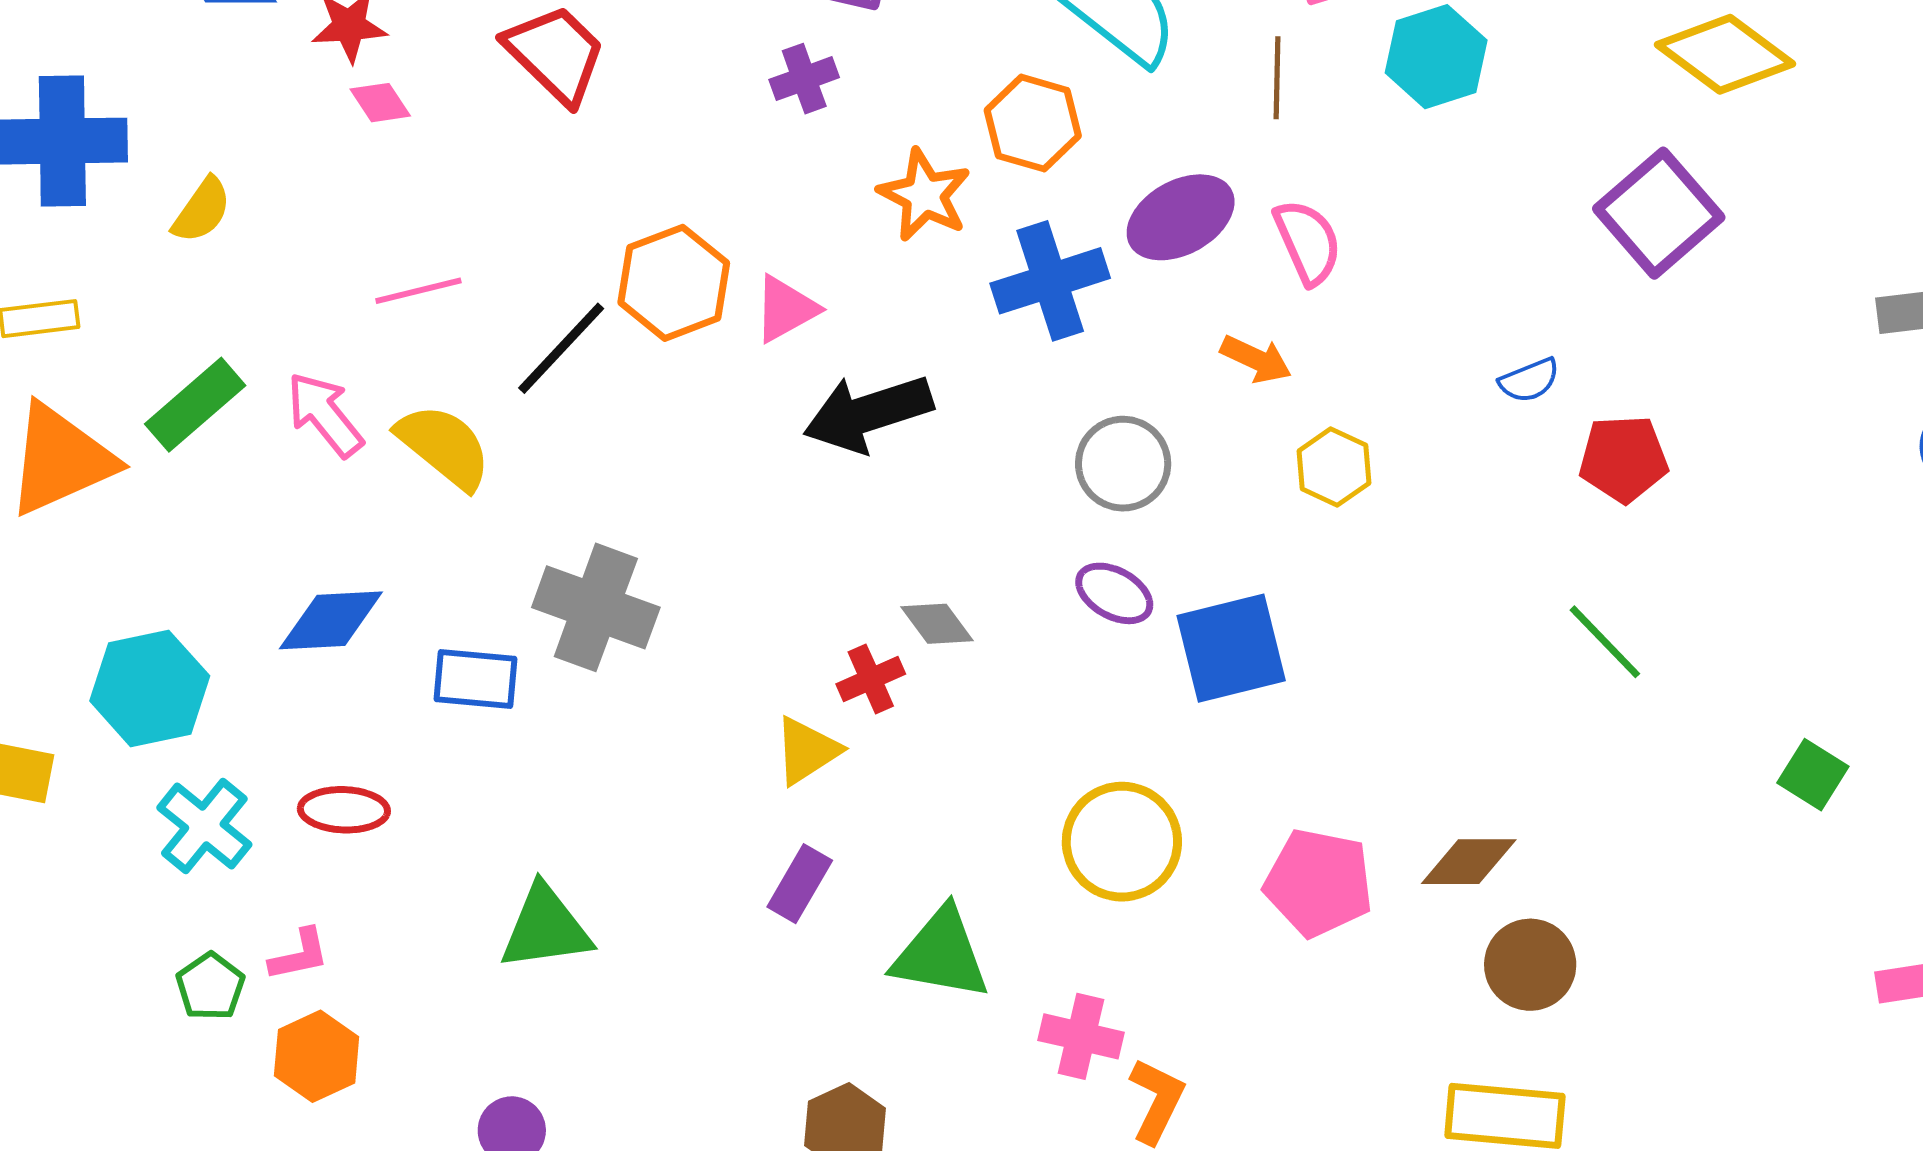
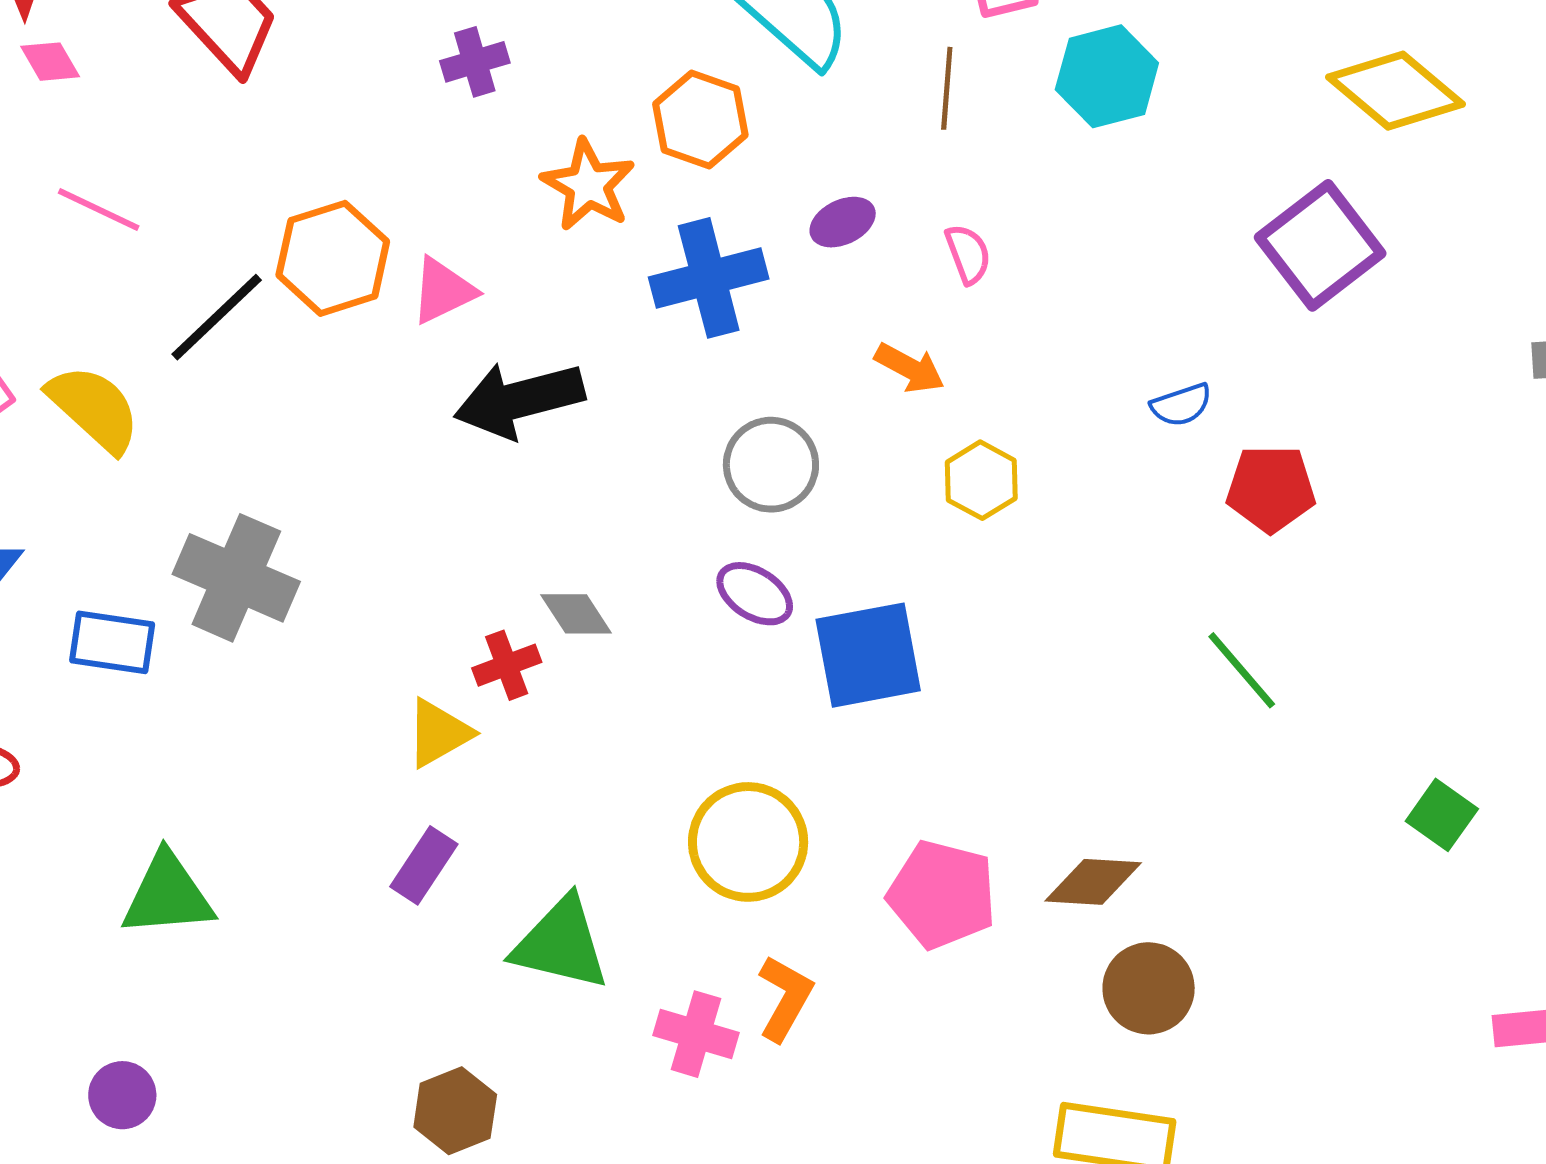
purple ellipse: (1181, 217) -> (843, 222), size x0.6
pink semicircle: (1308, 242) -> (968, 254), size x0.7
pink line: (418, 291) -> (99, 209), moved, turned 36
orange L-shape: (1157, 1101) -> (785, 998), moved

